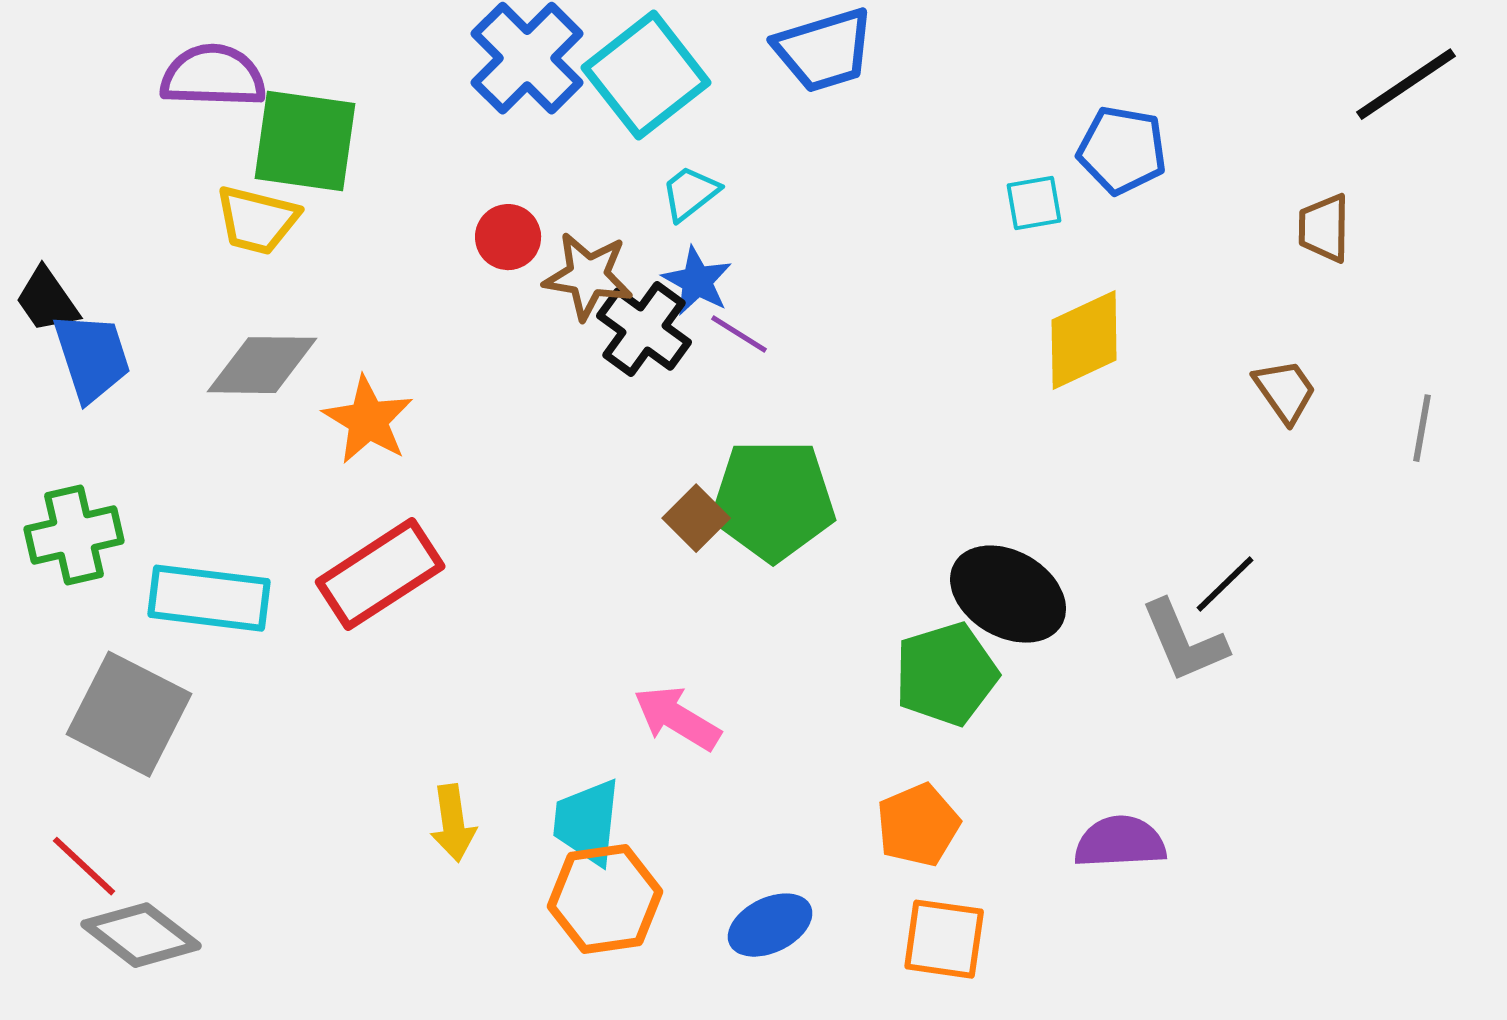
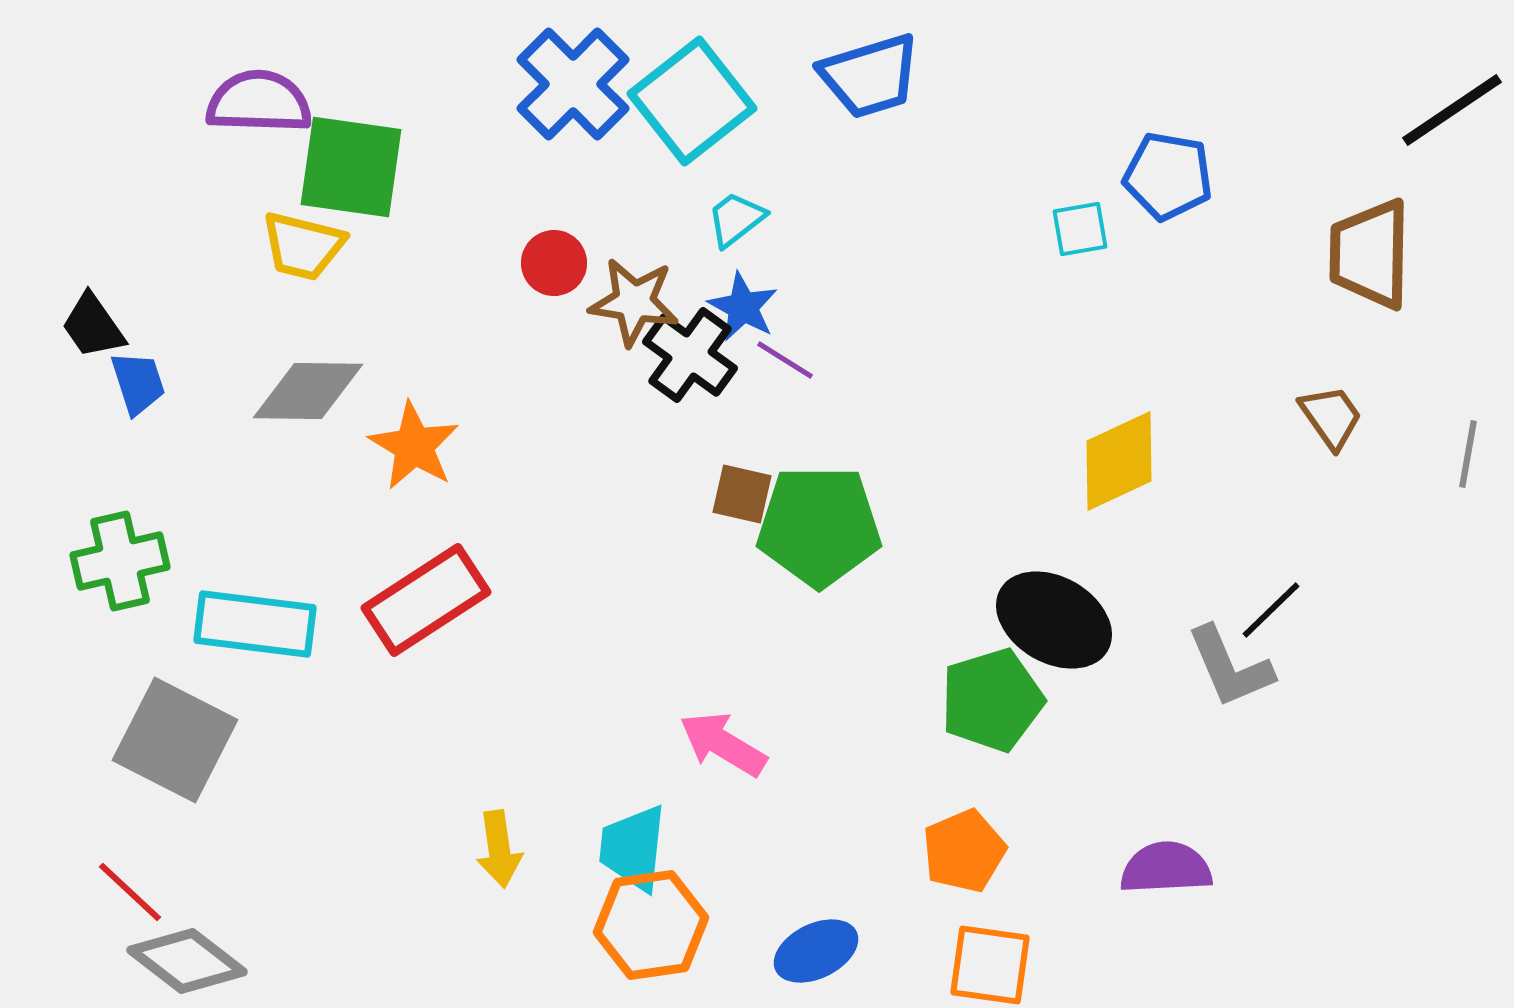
brown trapezoid: (1324, 228) -> (1370, 254), size x1.6
yellow diamond: (1084, 340) -> (1119, 461), moved
blue trapezoid: (92, 357) -> (138, 383), size x0.7
brown square: (696, 518) -> (742, 494), moved, turned -32

